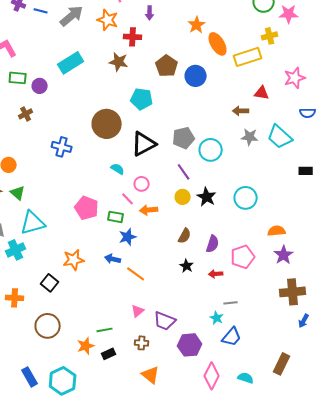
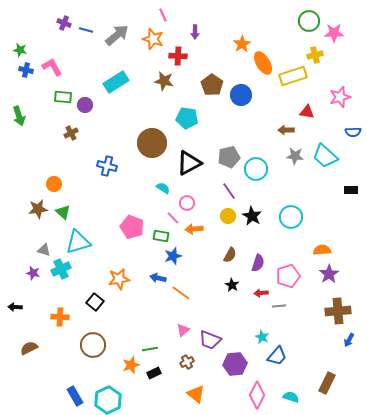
gray line: (231, 303) -> (279, 306), moved
brown cross: (142, 343) -> (187, 362), turned -32

